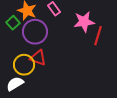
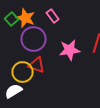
pink star: (84, 22) -> (70, 50), moved
green square: (13, 23) -> (12, 19), moved

